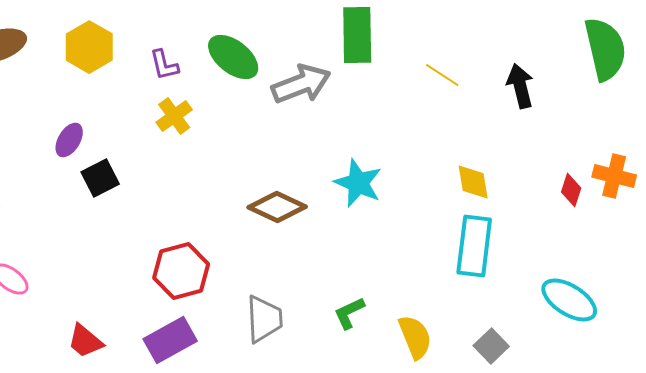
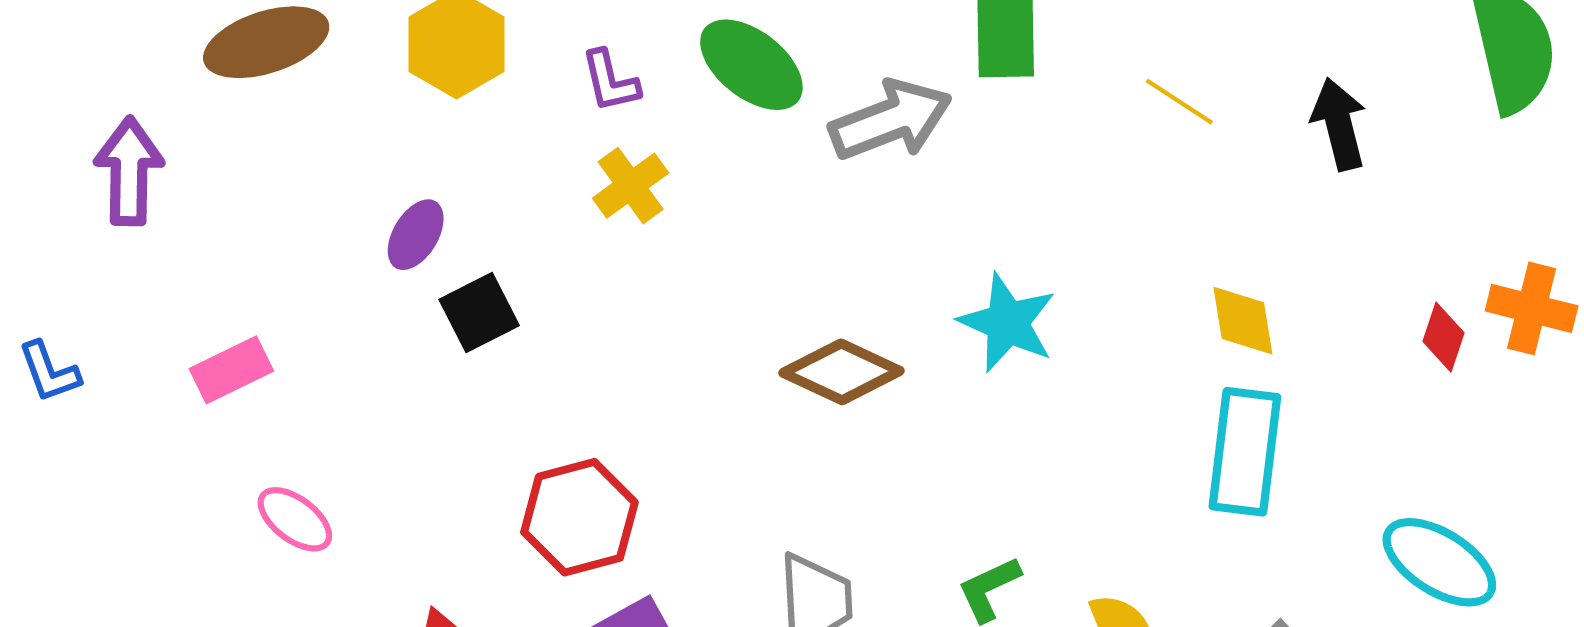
red hexagon: (181, 271) -> (579, 517), moved

